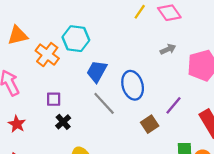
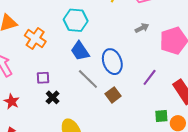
cyan hexagon: (76, 39) -> (76, 20), moved
blue trapezoid: (97, 71) -> (80, 51), turned -60
brown square: (150, 124) -> (113, 95), moved

